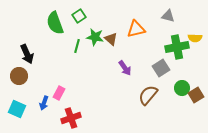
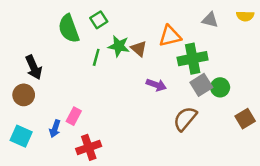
yellow semicircle: (195, 38) -> (245, 16), moved
green cross: (177, 47) -> (193, 59), moved
purple arrow: (125, 68) -> (156, 85), turned -35
green circle: (182, 88) -> (220, 87), moved

